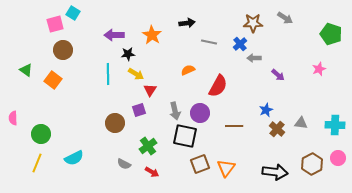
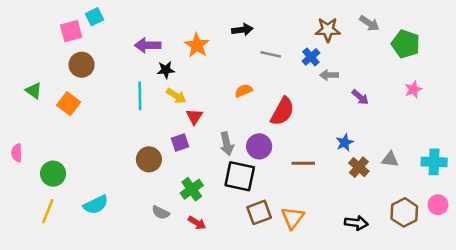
cyan square: (73, 13) -> (95, 17), turned 32
green pentagon: (331, 34) -> (406, 44), moved
black arrow: (275, 172) -> (356, 223), size x0.7

